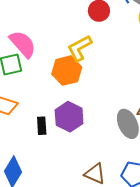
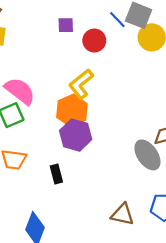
purple hexagon: (69, 117) -> (76, 135), moved

